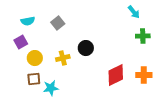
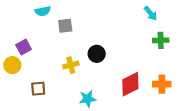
cyan semicircle: (28, 21) -> (43, 11), moved
gray square: (58, 23) -> (65, 26), turned 32
yellow circle: (35, 58) -> (12, 65), moved
cyan star: (51, 88) -> (88, 99), moved

